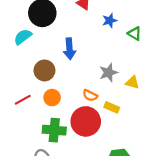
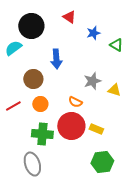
yellow rectangle: (112, 107) -> (96, 129), moved

